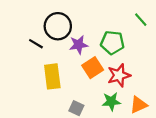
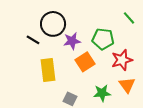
red star: (119, 75) -> (122, 60), moved
orange triangle: (139, 105) -> (127, 85), moved, turned -42

